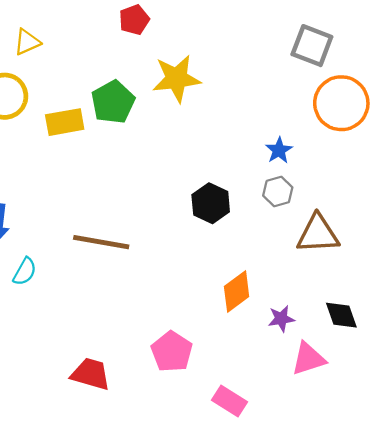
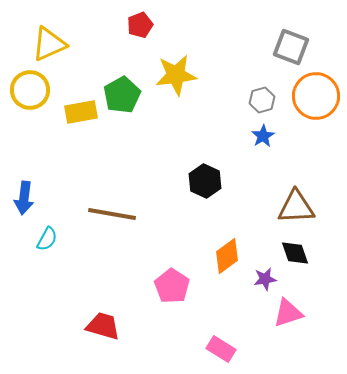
yellow triangle: (27, 42) -> (49, 44), size x1.5
gray hexagon: (278, 192) -> (262, 100), moved
black diamond: (341, 315) -> (295, 253), moved
pink pentagon: (172, 352) -> (172, 286), moved

